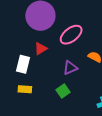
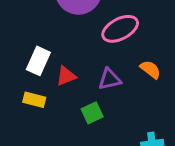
red triangle: (41, 49) -> (66, 76), moved

